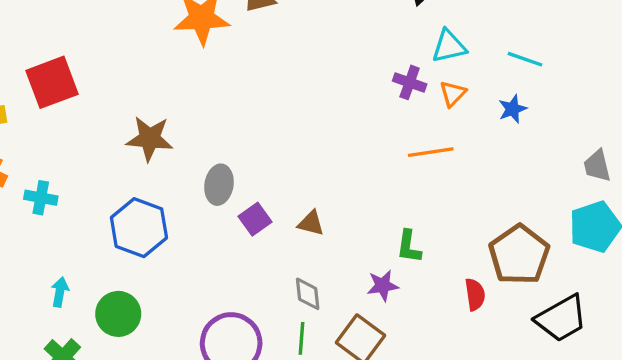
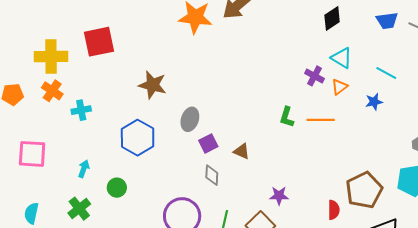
cyan triangle: (449, 46) -> (342, 58), turned 35
cyan cross: (41, 198) -> (81, 110), turned -30
green L-shape: (409, 247) -> (287, 117), moved
gray diamond: (308, 294) -> (212, 175), moved
green circle: (118, 314) -> (117, 188), size x0.7

